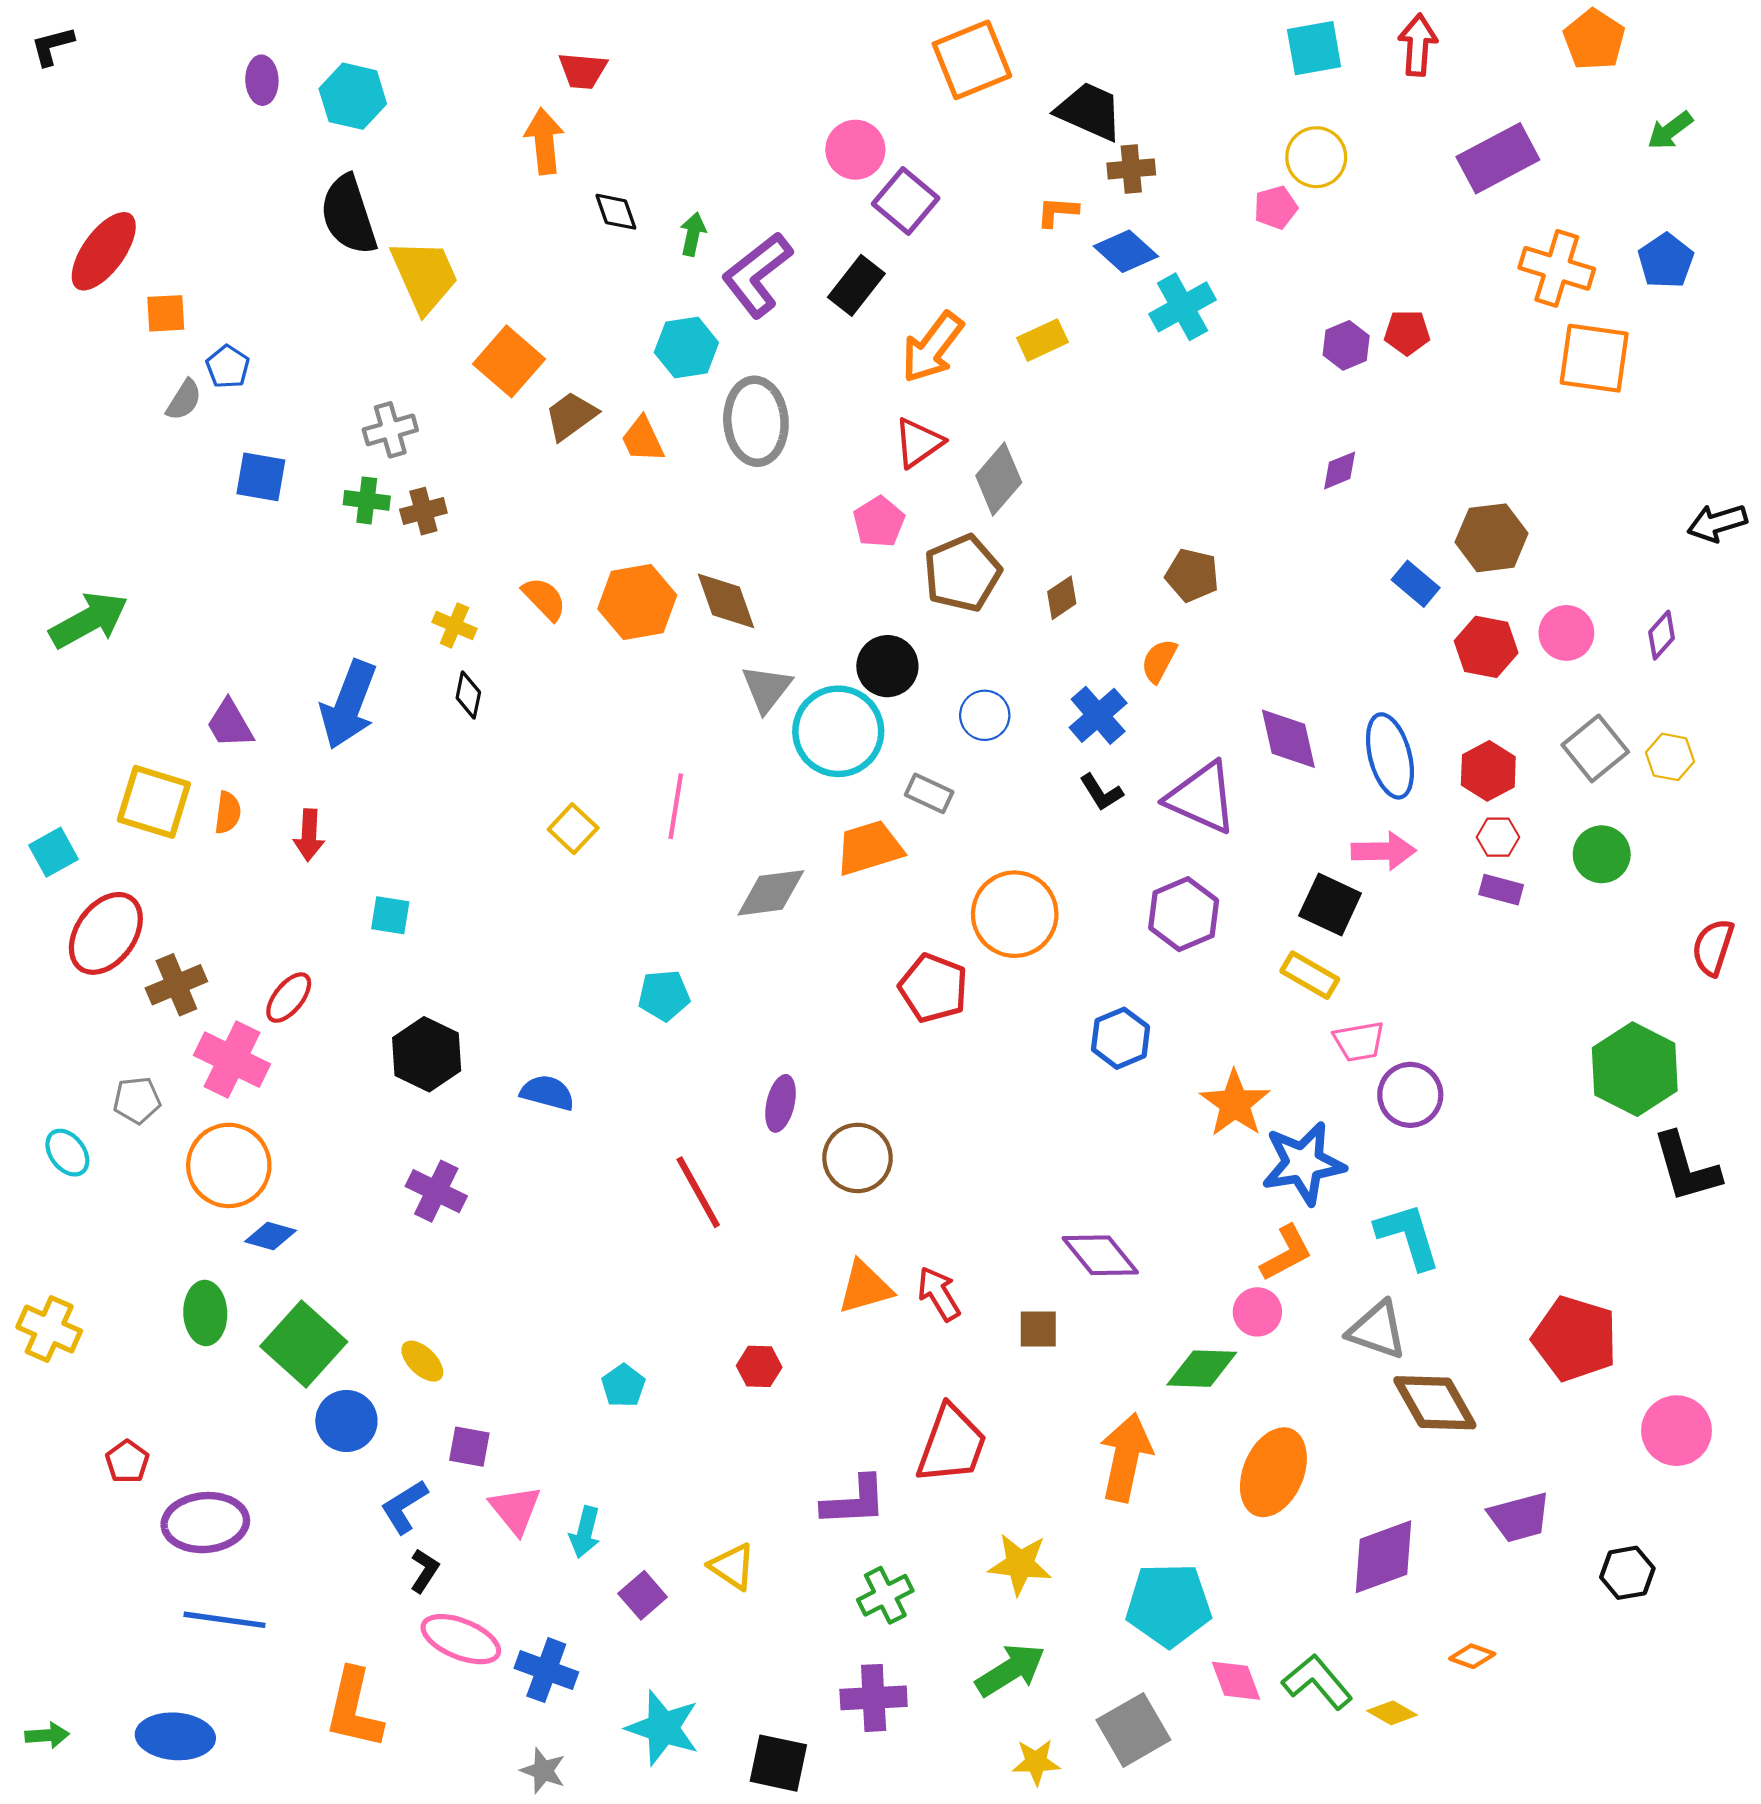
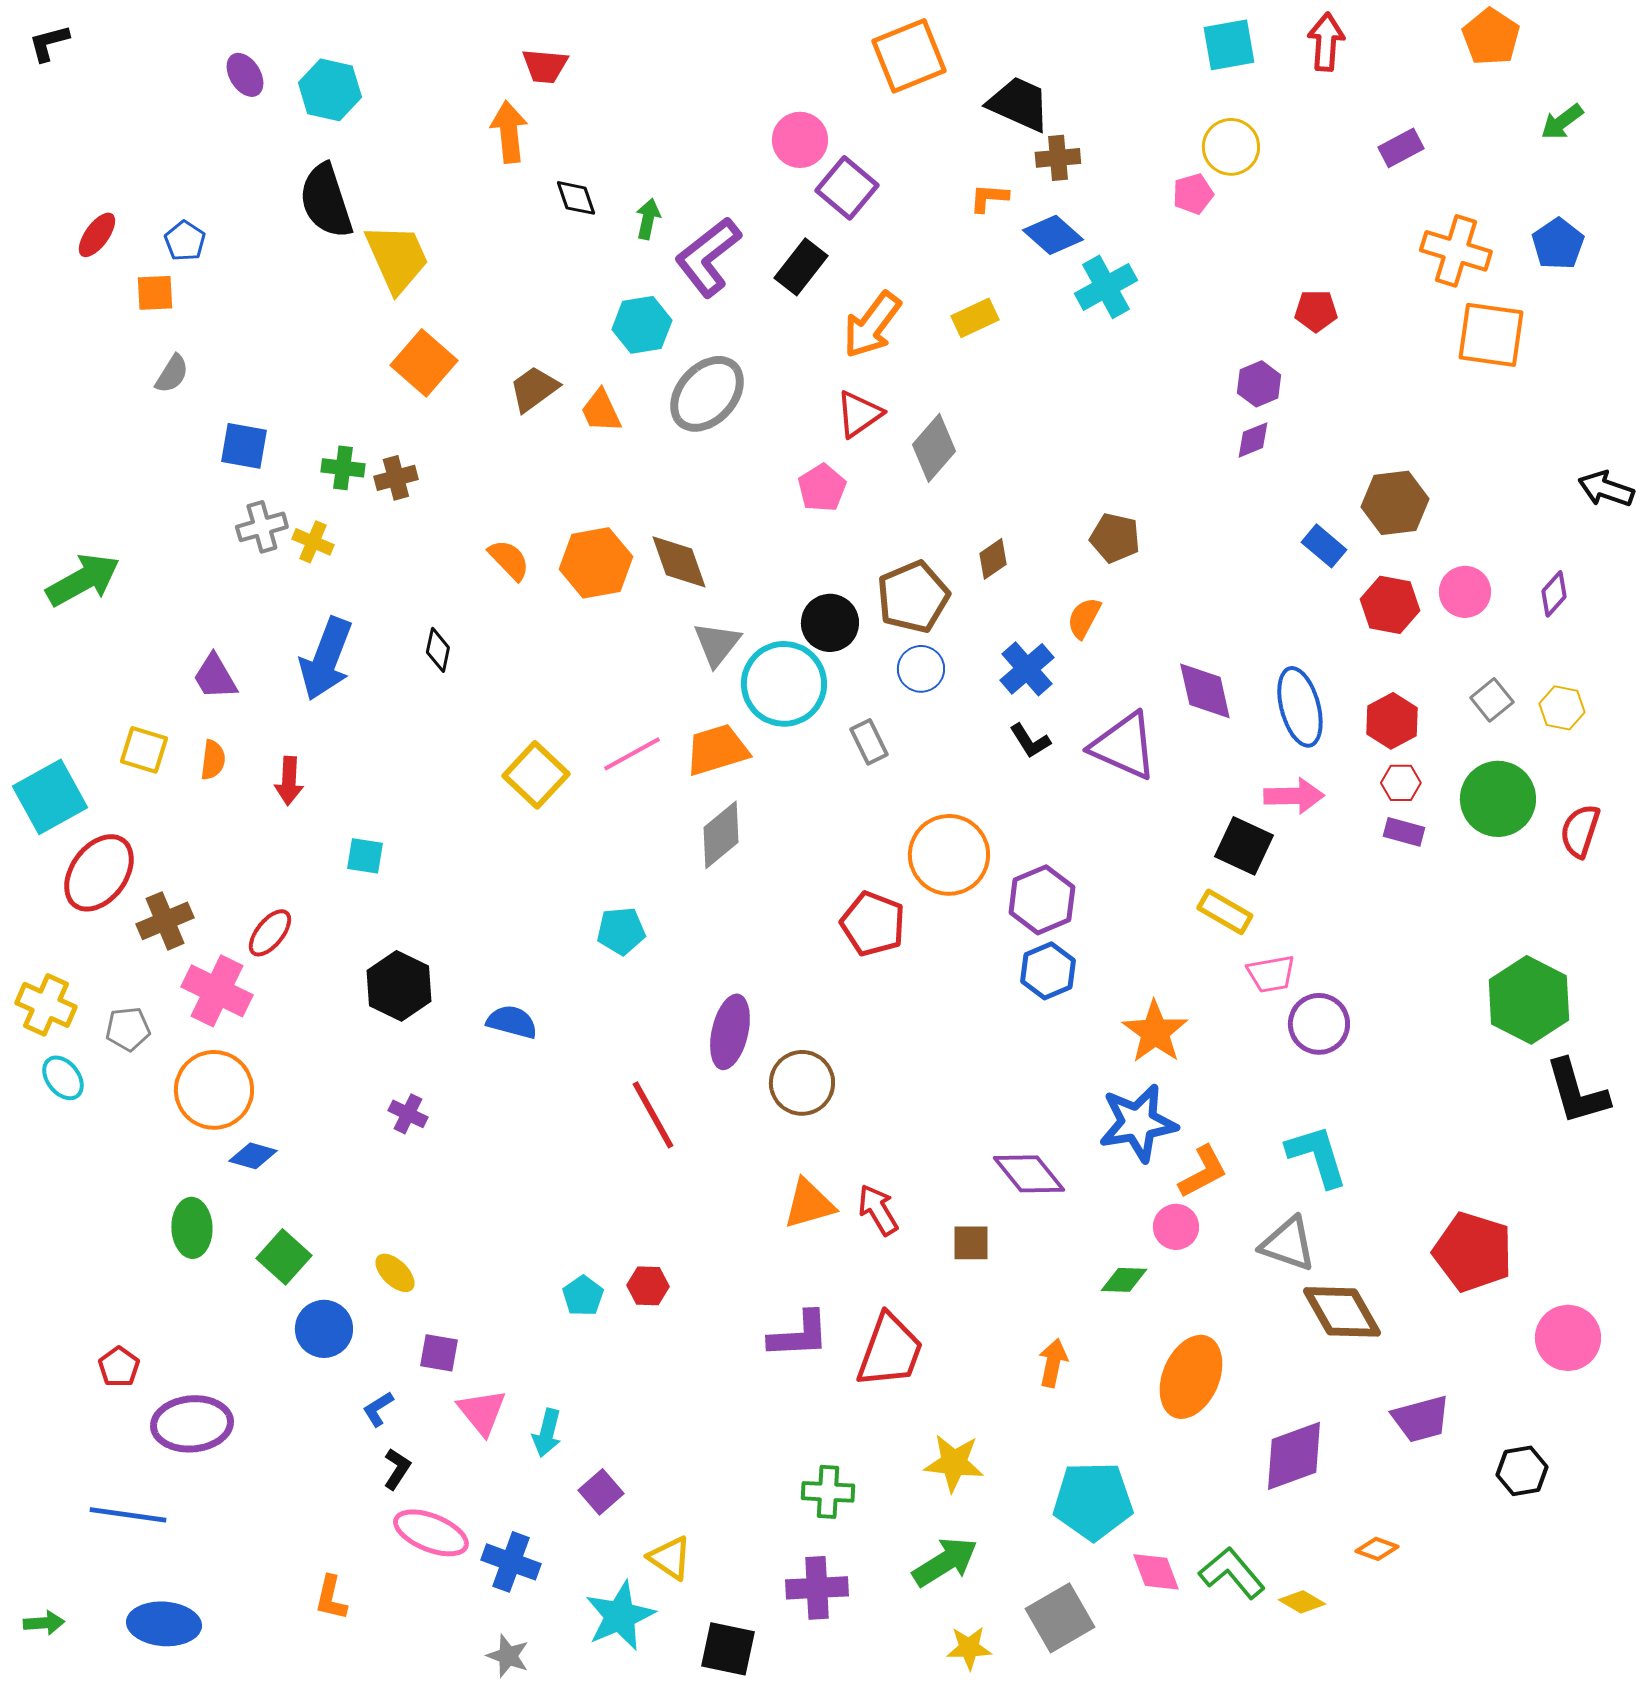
purple ellipse: (262, 80) -> (245, 75), turned -30
purple rectangle: (1498, 158) -> (1401, 148), size x0.6
red ellipse: (104, 251) -> (97, 235), size x0.6
purple hexagon: (1346, 345) -> (1259, 384), moved
orange square: (509, 361) -> (424, 363), moved
blue pentagon: (228, 367) -> (185, 241), moved
gray ellipse: (756, 421) -> (707, 394), turned 46
gray cross: (390, 430) -> (262, 527), moved
black arrow: (1717, 523) -> (1606, 489), turned 36
brown pentagon: (962, 573) -> (913, 597), moved
yellow cross: (454, 625) -> (313, 542), moved
gray square: (1595, 748) -> (1492, 700), size x0.7
gray rectangle: (929, 793) -> (869, 742), turned 39
yellow square: (154, 802) -> (144, 750), size x0.7
pink line: (676, 806) -> (632, 754), turned 52
yellow square: (573, 829) -> (536, 775), size x1.4
orange trapezoid: (869, 848) -> (717, 750), moved
cyan square: (53, 852) -> (50, 797), size x1.6
green circle: (1602, 854) -> (1498, 799), size x1.4
gray diamond: (771, 893) -> (721, 835), turned -32
purple hexagon: (1184, 914) -> (1042, 900), moved
red semicircle: (1713, 947) -> (1580, 831), moved
purple ellipse: (781, 1103) -> (730, 1032), size x1.4
blue star: (1303, 1163) -> (1138, 1123), moved
purple cross: (436, 1191) -> (408, 1114), size x0.7
yellow cross: (49, 1329) -> (46, 1005), moved
green square: (304, 1344) -> (284, 1257), size x0.7
red hexagon: (759, 1366) -> (648, 1286), moved
green diamond: (1202, 1369) -> (1124, 1280), size x0.7
orange arrow: (1126, 1457) -> (1053, 1363), size x0.6
purple L-shape: (854, 1501) -> (799, 1335), moved
blue L-shape: (404, 1507) -> (378, 1409), size x0.7
yellow triangle: (732, 1566) -> (670, 1558), moved
green cross: (885, 1595) -> (828, 1492), turned 30
blue line: (225, 1620) -> (128, 1515), moved
orange L-shape: (354, 1709) -> (331, 1598), size x0.6
cyan star: (663, 1728) -> (620, 1616), turned 30

